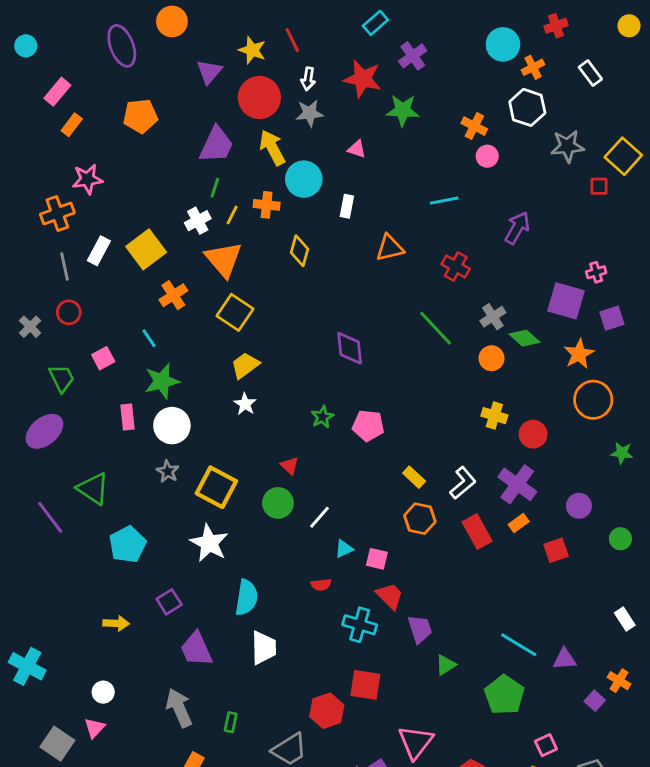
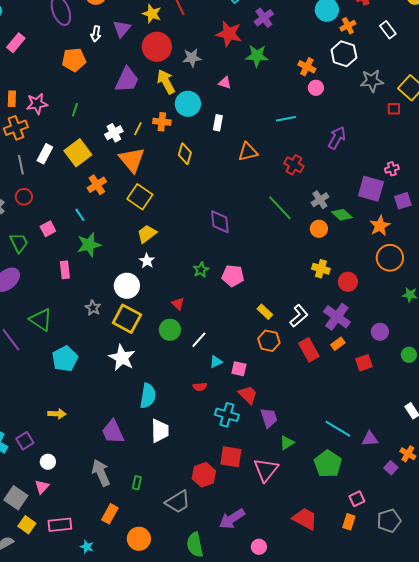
white arrow: (308, 79) -> (96, 34), moved
orange rectangle: (72, 125) -> (12, 99), moved, turned -35
green line: (215, 188) -> (75, 110), moved
white circle: (172, 426) -> (127, 286), moved
purple square: (169, 602) -> (25, 441), moved
pink triangle: (416, 742) -> (266, 470), moved

